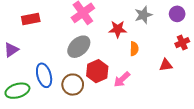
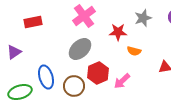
orange semicircle: (134, 49) -> (134, 51), turned 104

